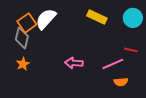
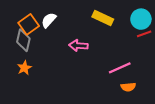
white semicircle: (46, 19) -> (49, 20), size x0.7
red line: (131, 50) -> (144, 34), moved, turned -32
pink arrow: (74, 63) -> (78, 46), moved

